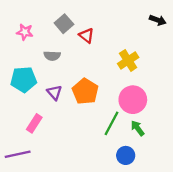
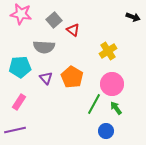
pink star: (25, 32) -> (21, 14), moved, size x1.5
gray semicircle: (52, 56) -> (44, 47), size x1.5
pink rectangle: (34, 123) -> (19, 102), moved

